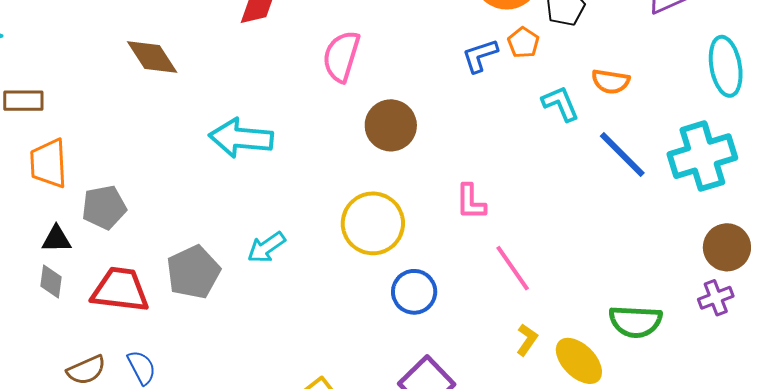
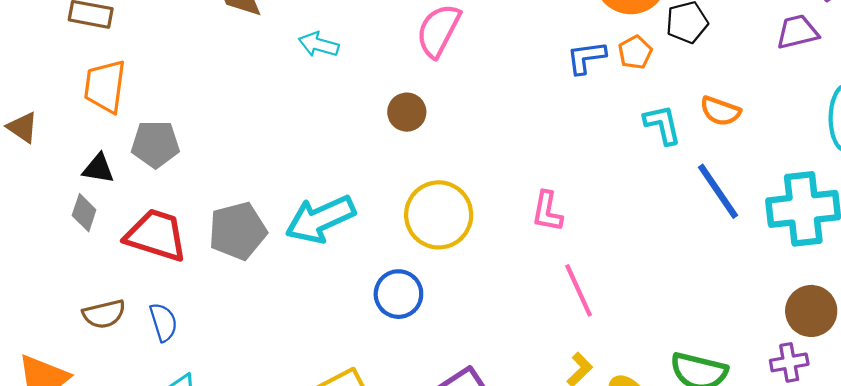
brown circle: (391, 125) -> (407, 112), moved, size x0.7
cyan arrow: (241, 138) -> (319, 45), moved, size x0.6
cyan arrow: (266, 247) -> (320, 219), size x1.6
blue circle: (414, 292) -> (398, 294), moved

